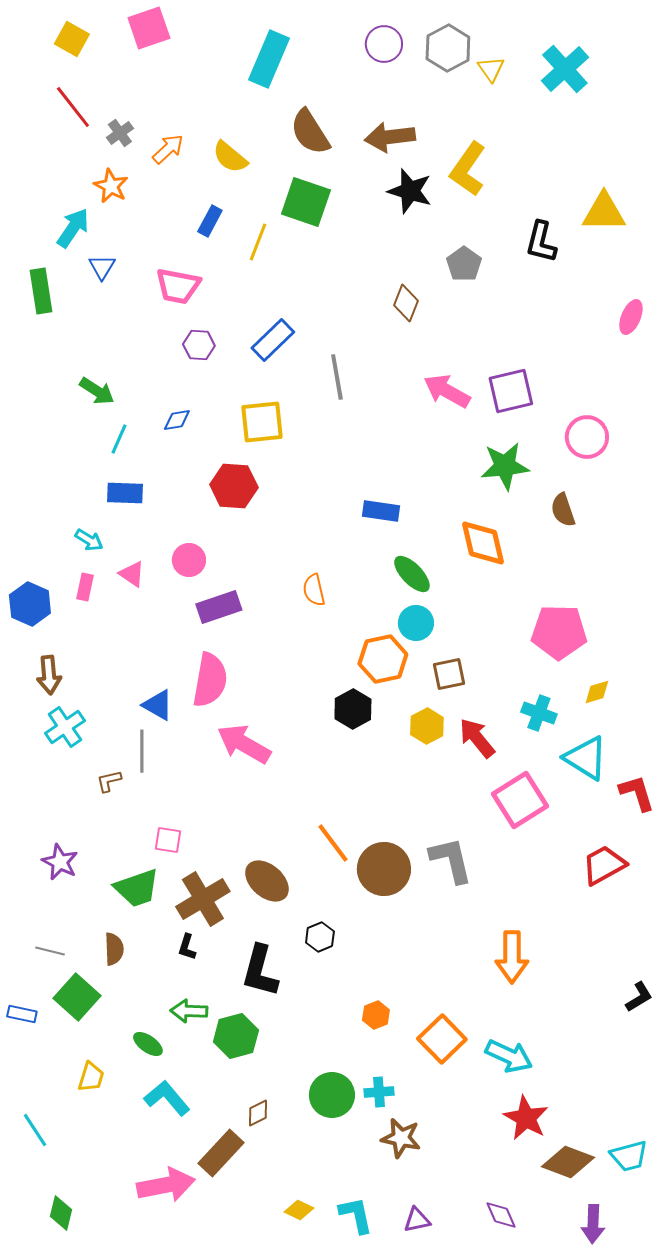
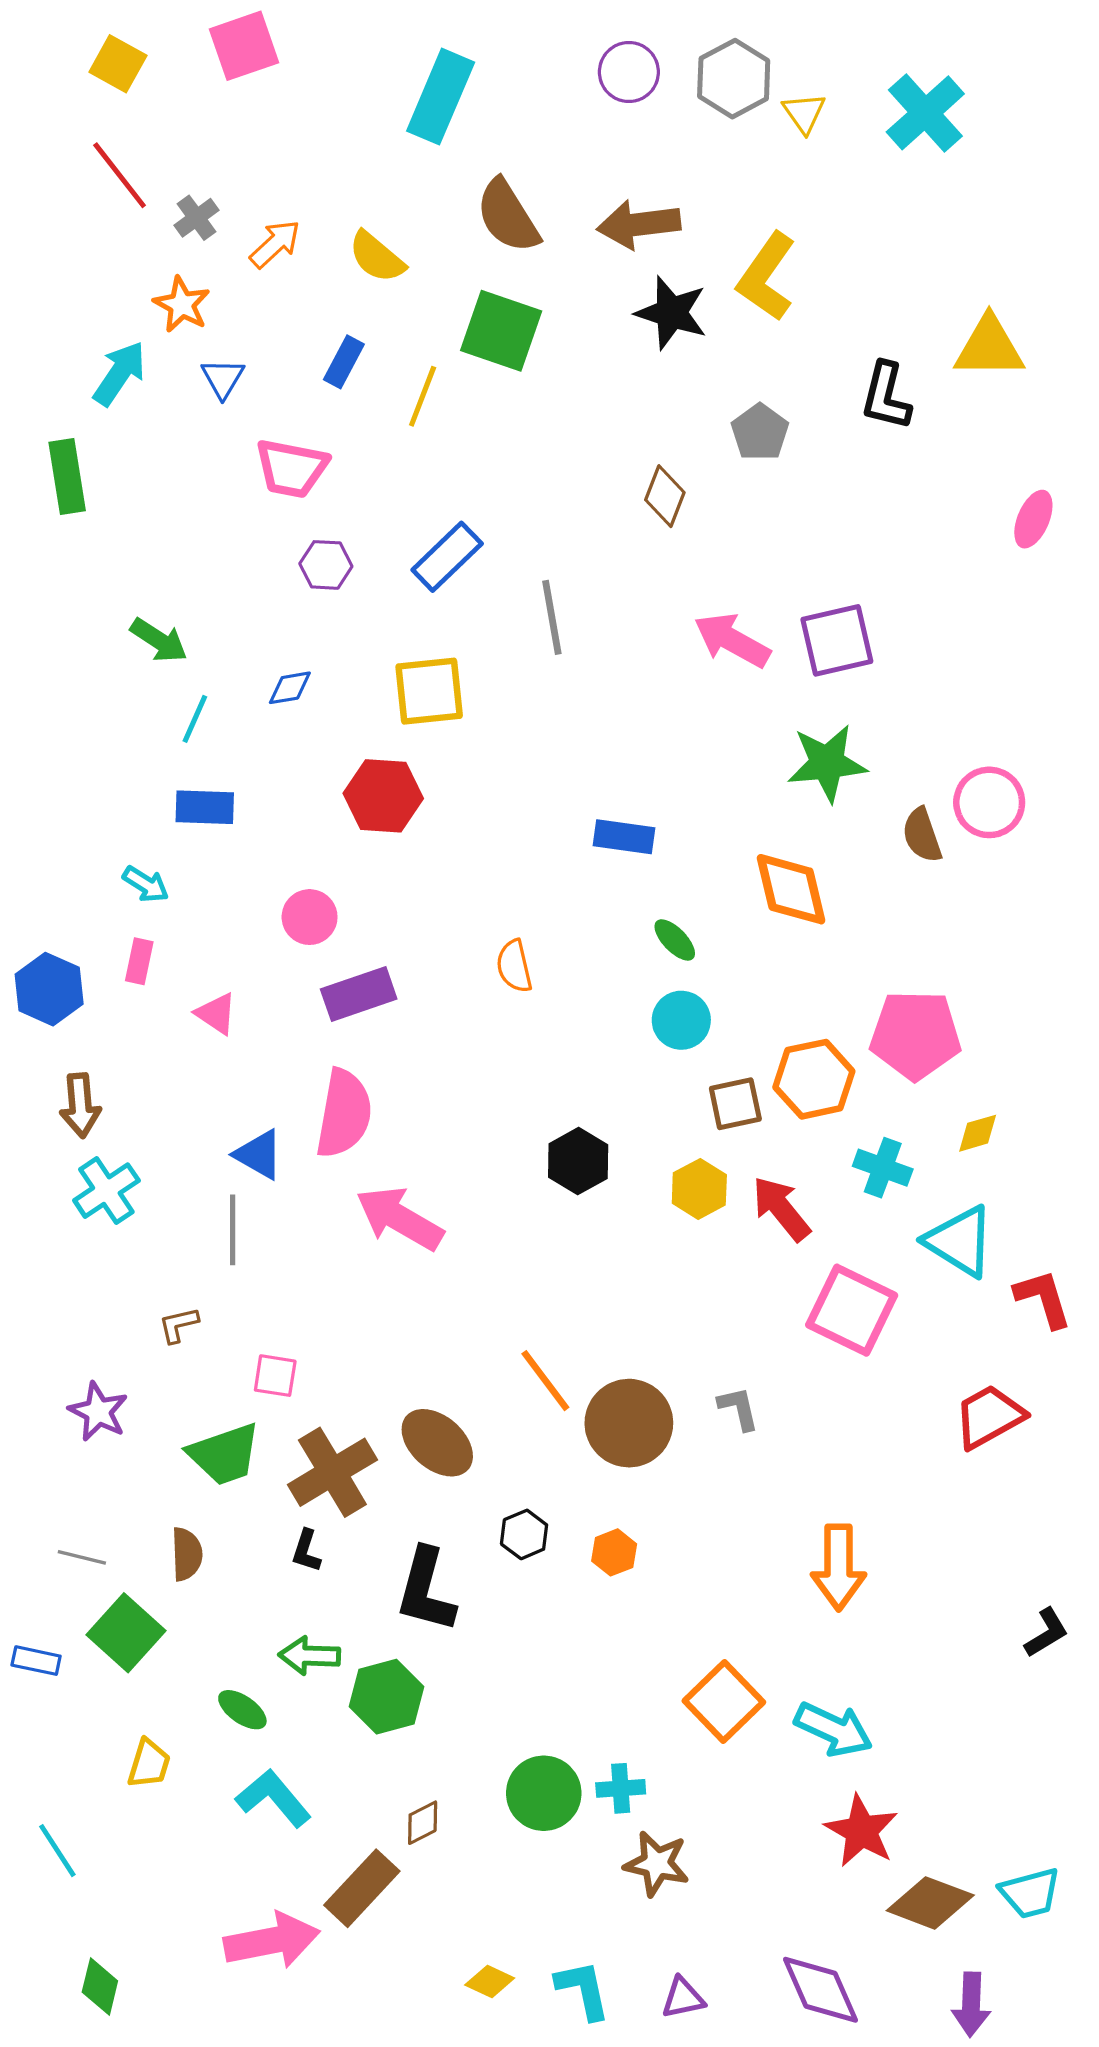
blue triangle: (102, 267) -> (223, 378), moved
pink circle: (587, 437) -> (989, 802), moved
pink triangle: (132, 574) -> (216, 1014), moved
green ellipse: (412, 574) -> (675, 940), size x0.7
orange hexagon: (383, 659) -> (814, 1079), moved
brown L-shape: (109, 781) -> (179, 1325), moved
pink square: (520, 800) -> (852, 1310), turned -32
gray L-shape: (451, 860) -> (739, 1408), size x0.6
orange hexagon: (376, 1015) -> (614, 1552), moved
purple diamond: (501, 1215) -> (820, 1990), size x1.6

